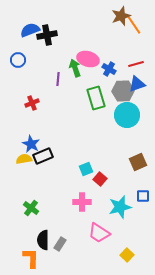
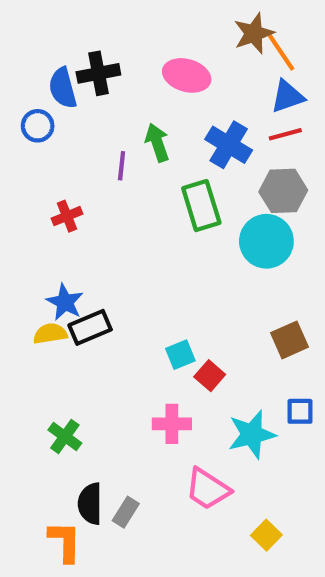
blue semicircle: (30, 30) -> (63, 88), moved, turned -84
pink ellipse: (88, 59) -> (187, 75), moved
blue cross: (109, 69) -> (229, 145), size x1.5
blue triangle: (137, 84) -> (287, 96), moved
gray hexagon: (123, 91) -> (283, 191), moved

